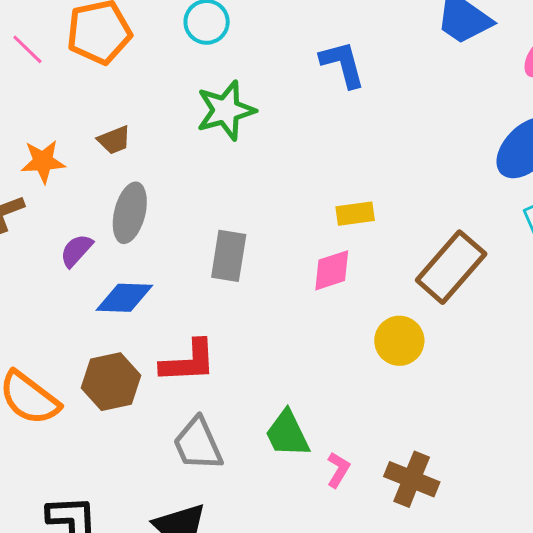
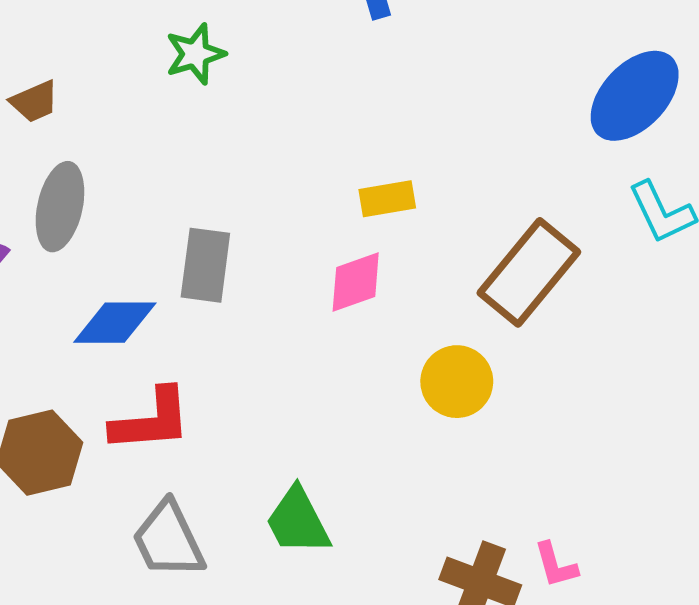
green star: (226, 110) -> (195, 54), size x0.7
blue diamond: (124, 298) -> (115, 323), moved
pink L-shape: (338, 470) -> (556, 565), moved, turned 135

